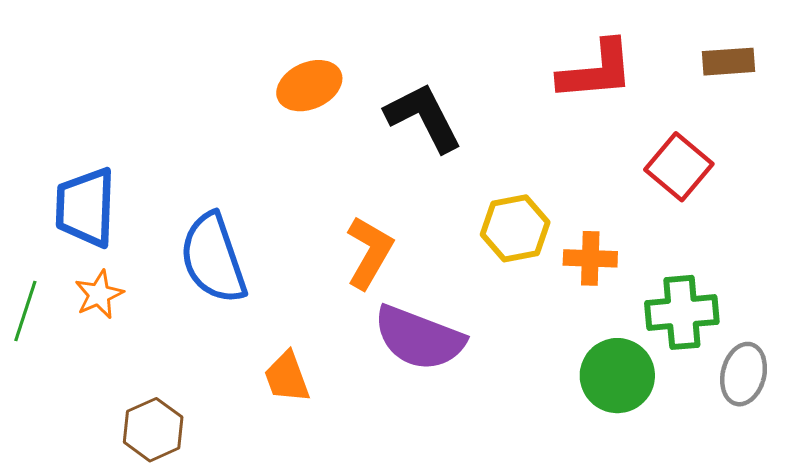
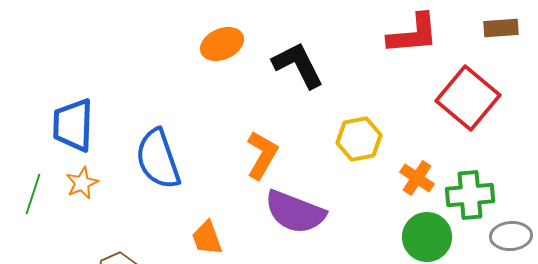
red square: (679, 167) -> (468, 98), size x1.4
orange cross: (590, 258) -> (417, 178), moved, turned 32
gray ellipse: (744, 374) -> (511, 236), turned 72

